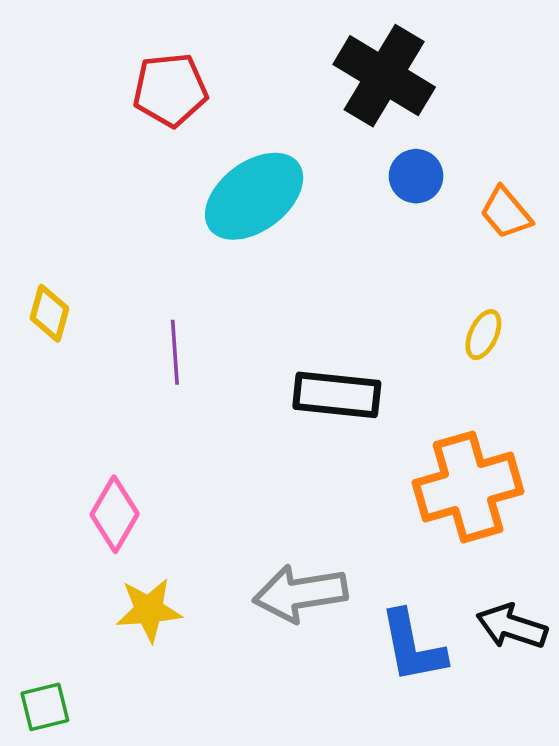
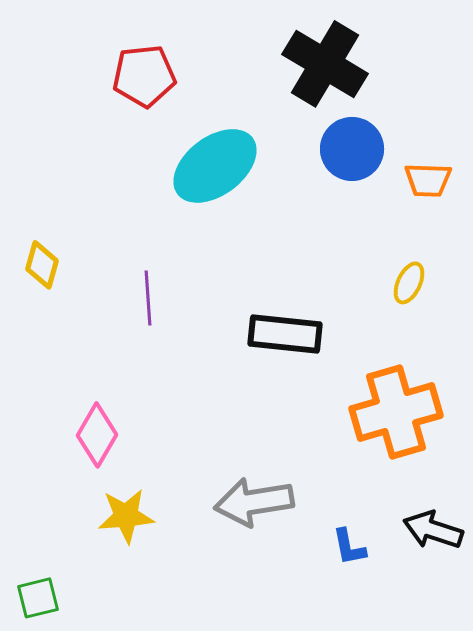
blue circle: (416, 176) -> (352, 149), size x1.4
orange trapezoid: (506, 213) -> (428, 180), turned -48
blue L-shape: (412, 647) -> (349, 547), size x0.6

